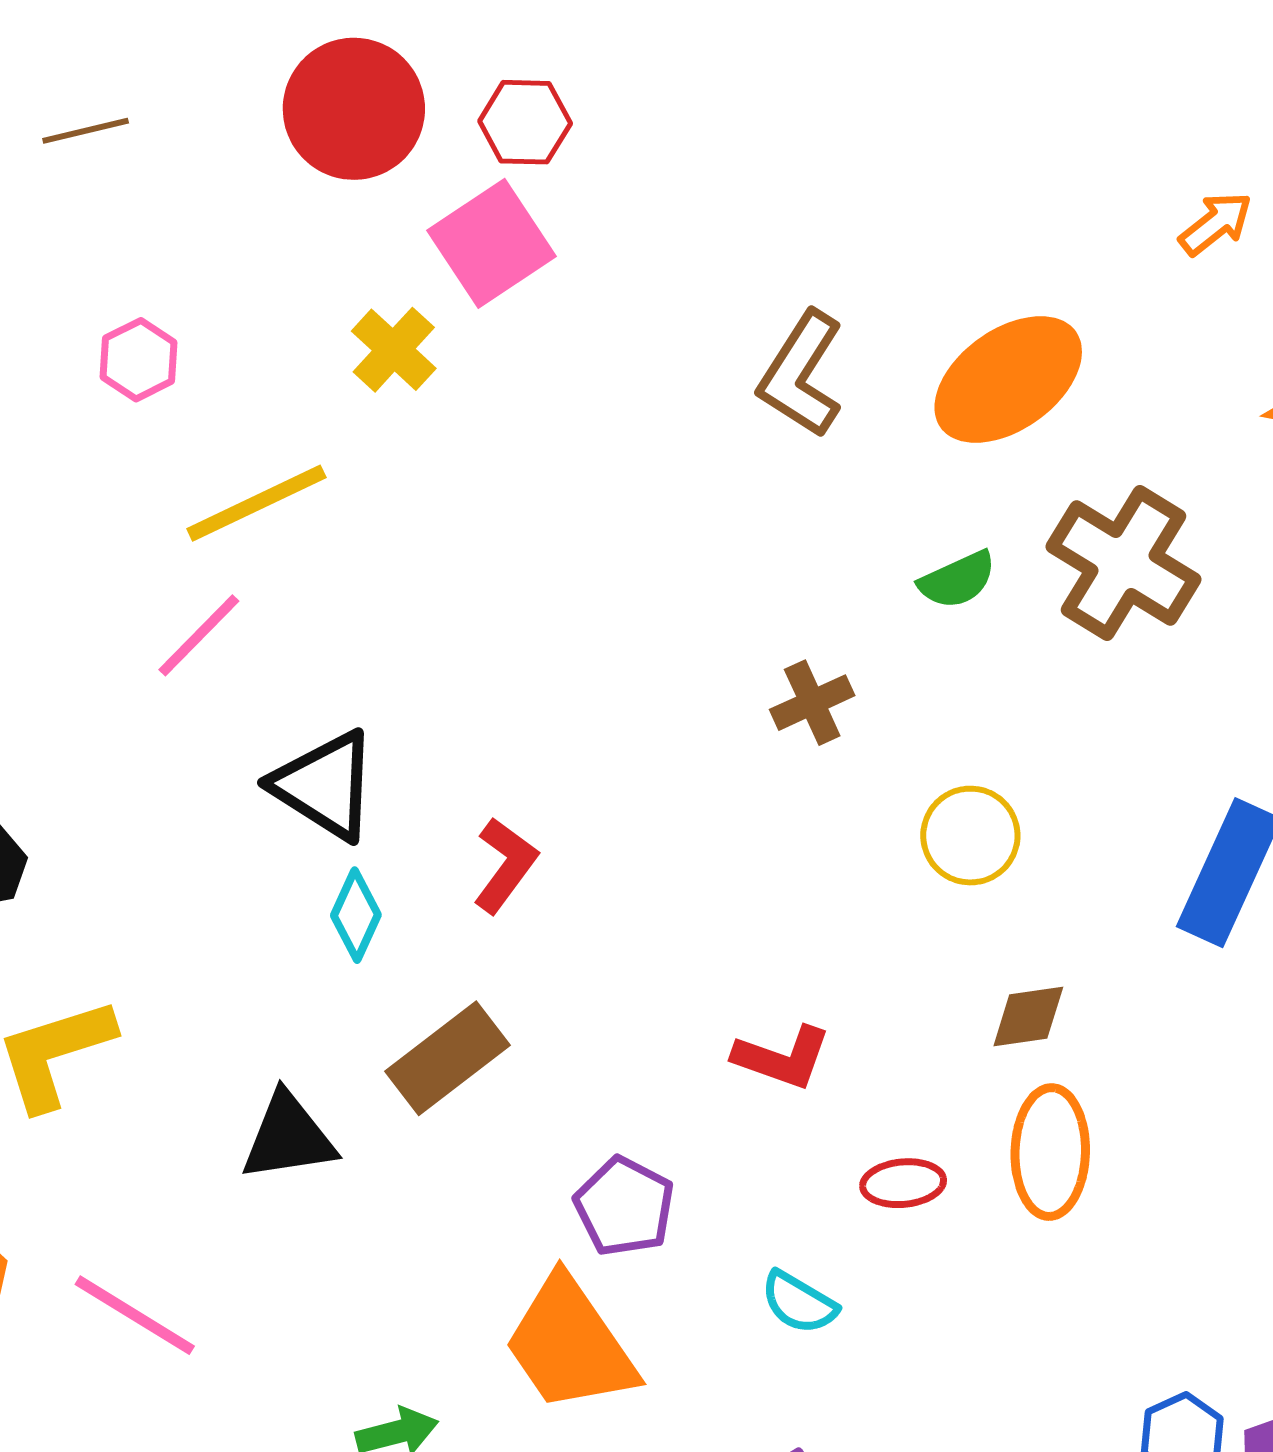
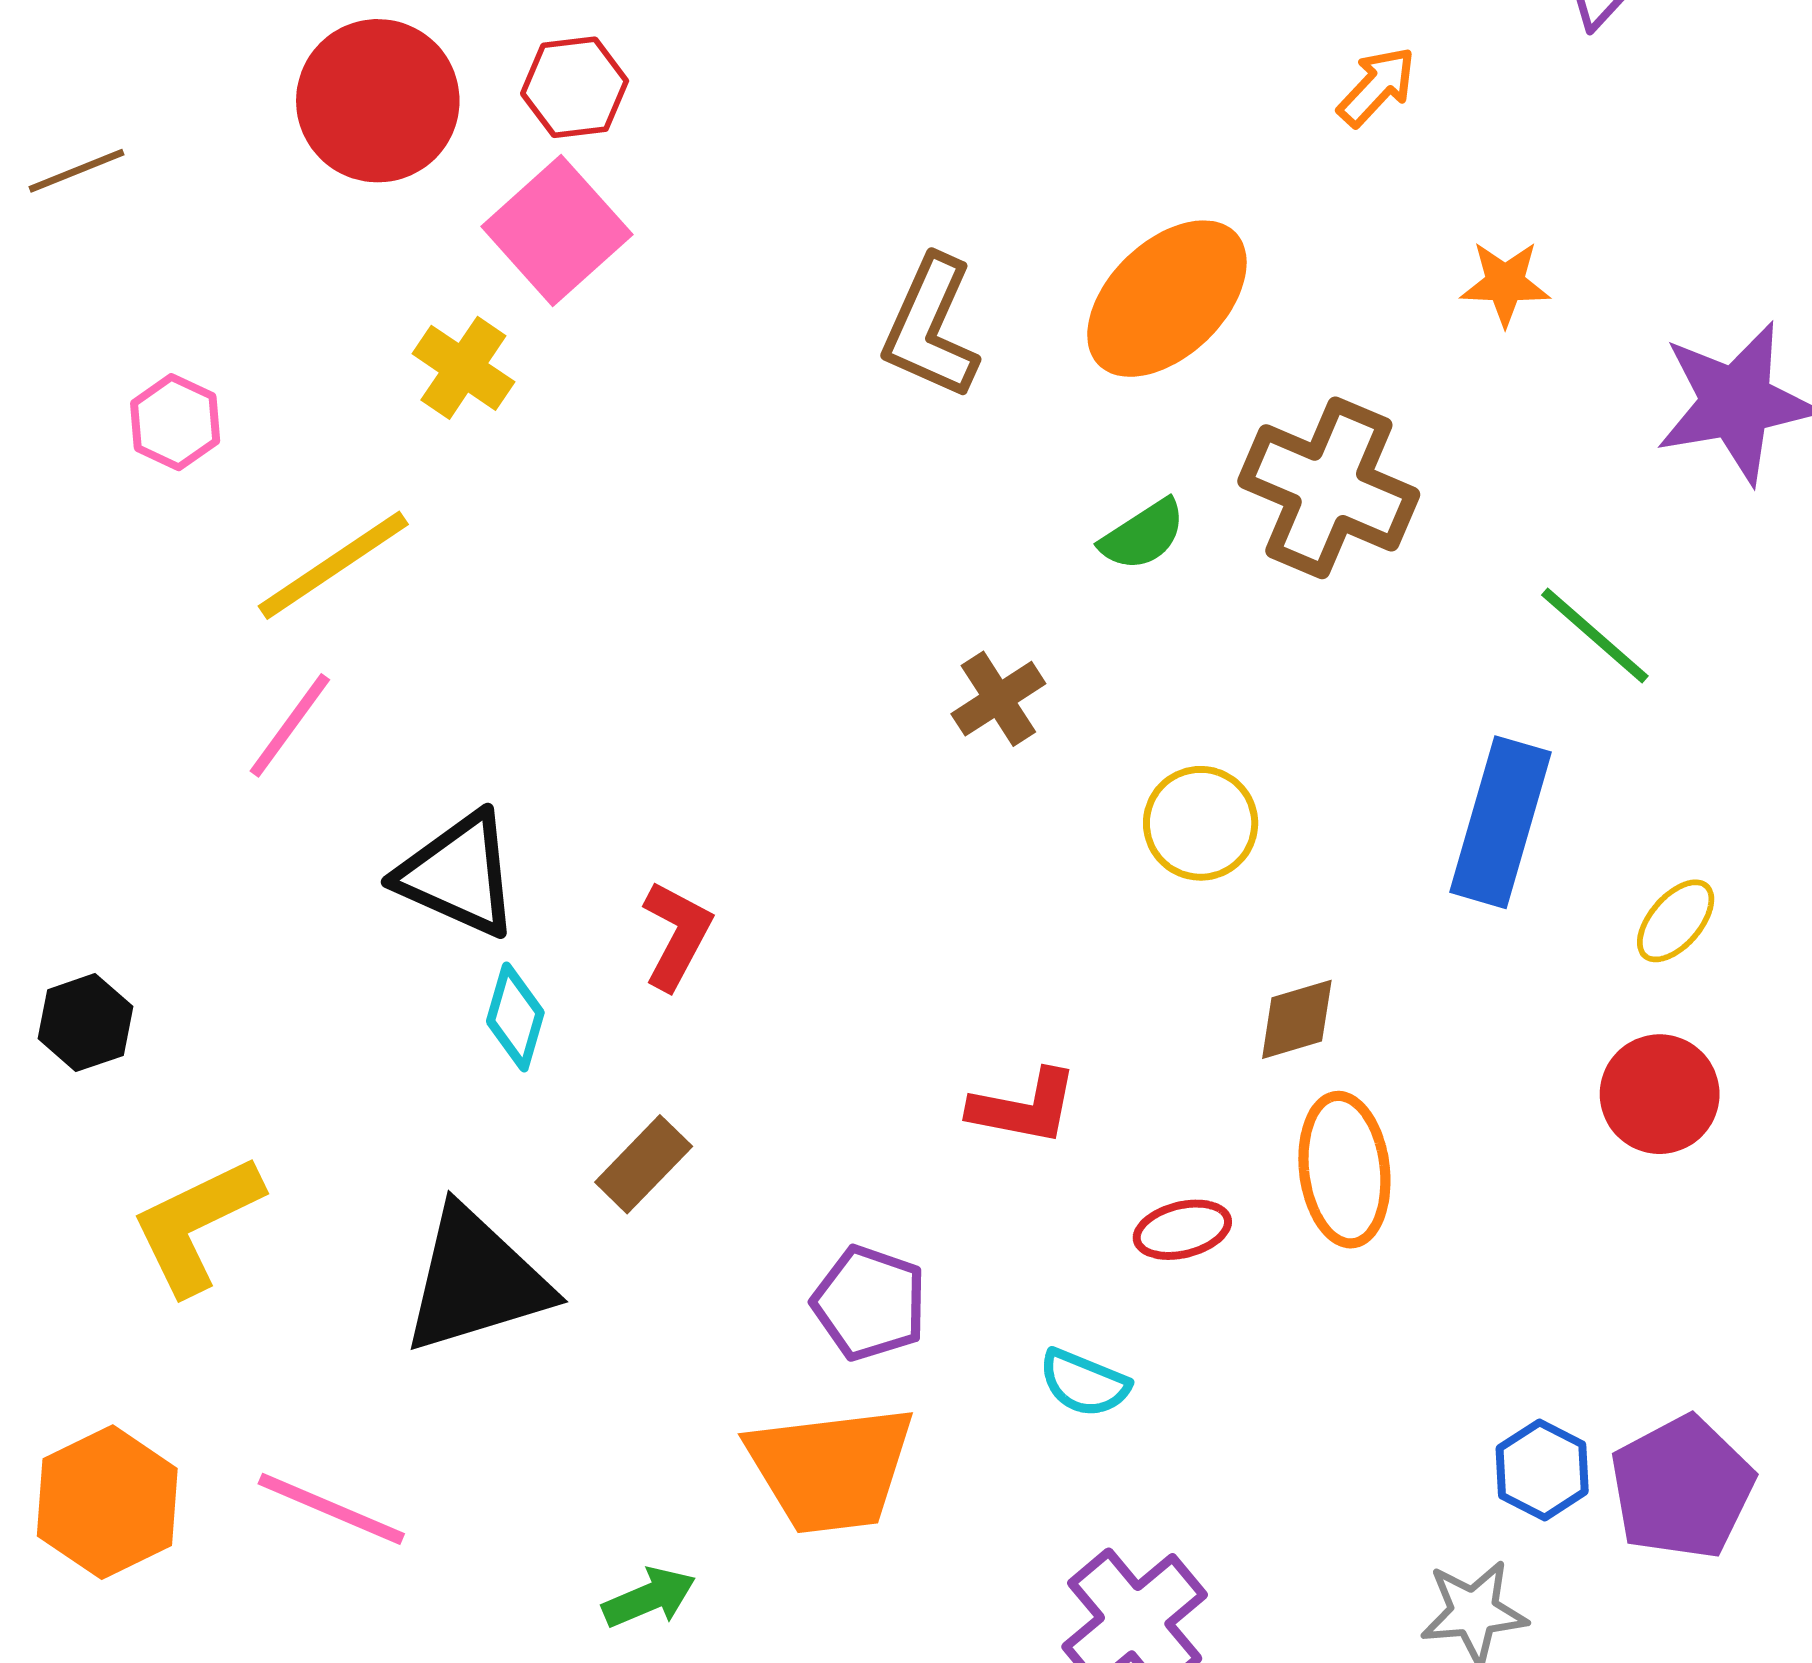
brown rectangle: (447, 1058) -> (644, 1164), size x0.7
black triangle: (288, 1137) -> (476, 1281), size x1.4
orange trapezoid: (570, 1344) -> (831, 1469), turned -54

